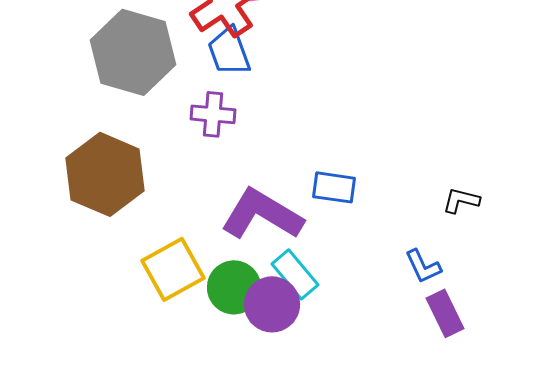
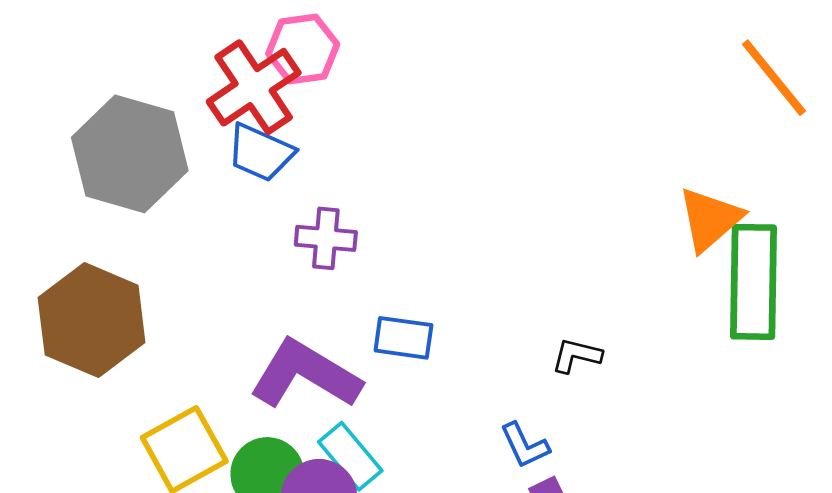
blue trapezoid: (229, 51) -> (260, 153), turned -46
purple cross: (213, 114) -> (326, 238), moved

